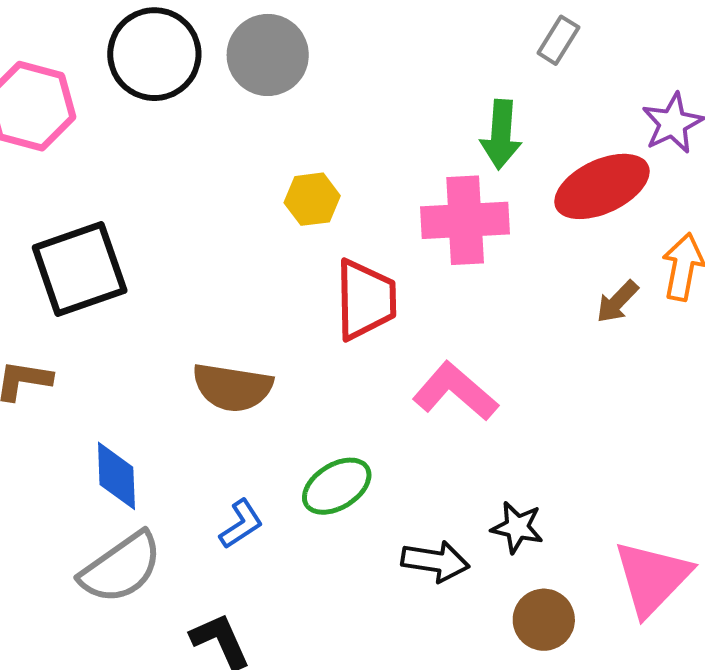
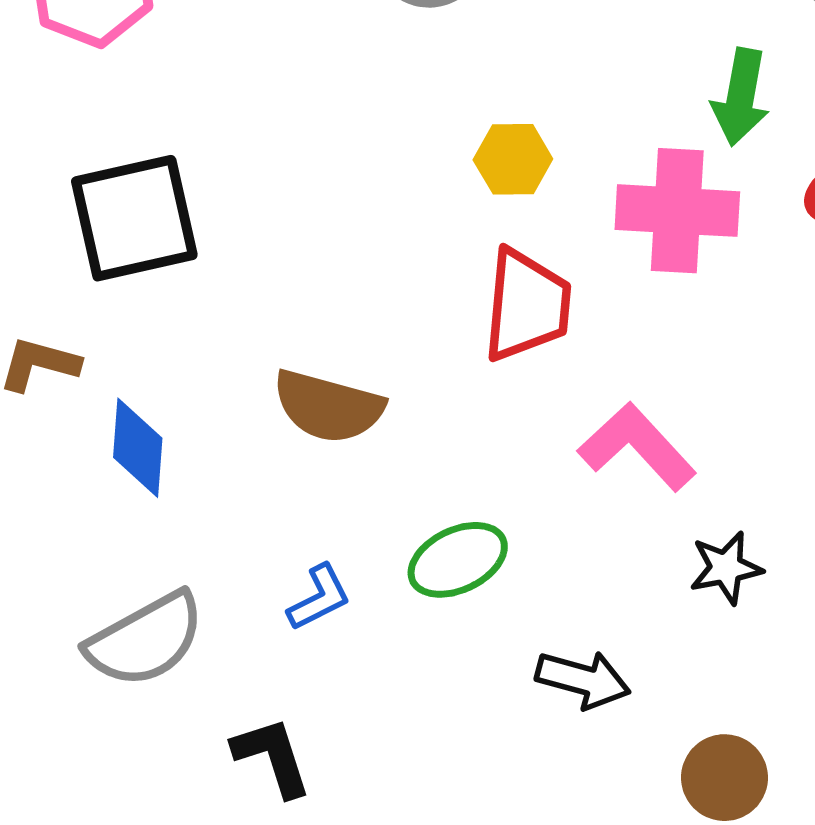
yellow hexagon: (312, 199) -> (513, 159), moved
blue diamond: (116, 476) -> (138, 448), moved
black star: (517, 527) -> (726, 568), moved, turned -30

